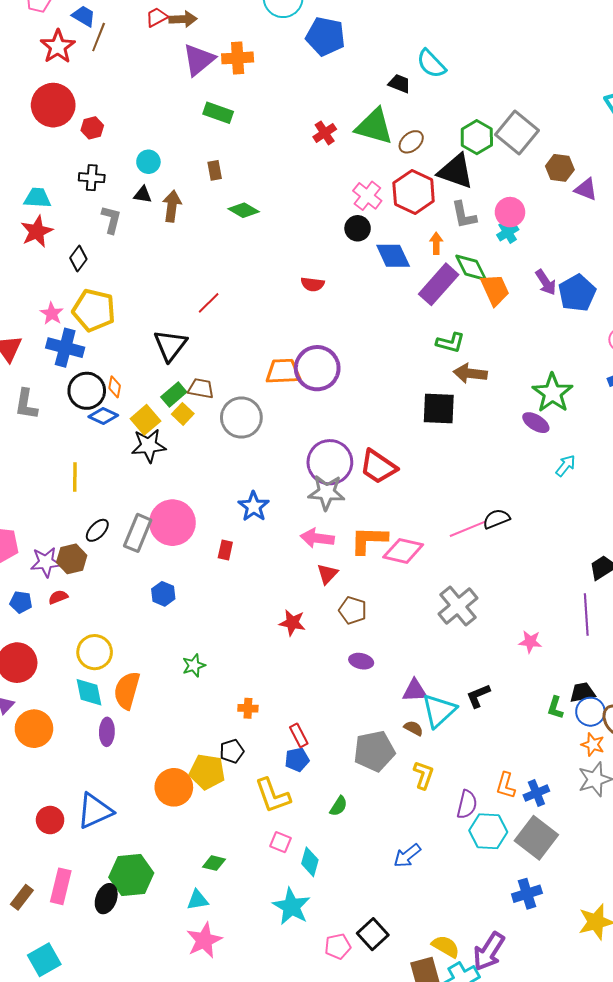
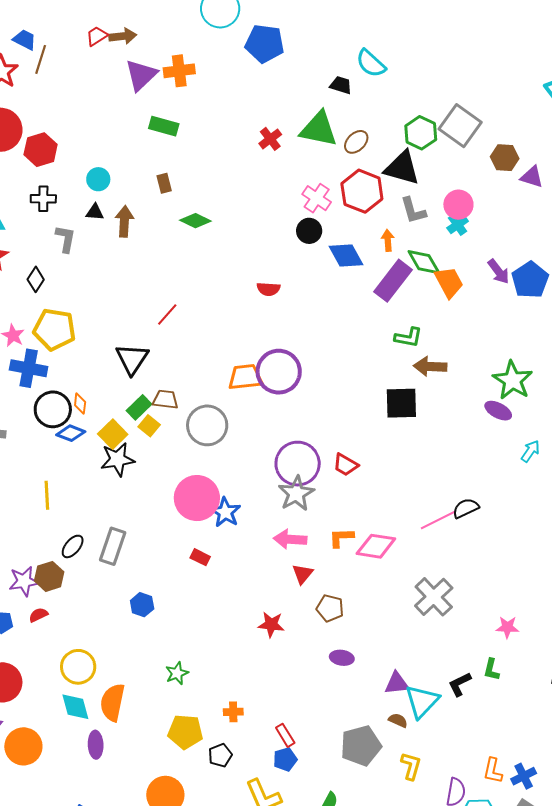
red hexagon: (92, 128) -> (41, 150), size x1.5
red trapezoid: (378, 467) -> (346, 465), size x0.7
gray star: (326, 492) -> (296, 494), turned -30
pink circle: (172, 523) -> (197, 498), moved
orange L-shape: (369, 540) -> (341, 538), size x0.7
red rectangle: (225, 550) -> (200, 557), turned -72
green L-shape: (555, 708) -> (491, 670), moved
yellow pentagon: (207, 772) -> (185, 732), moved

